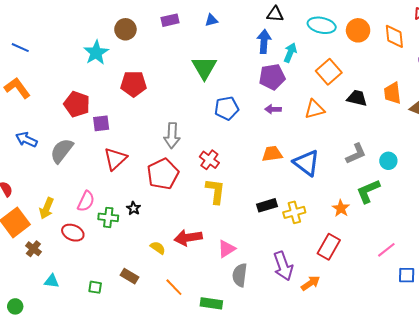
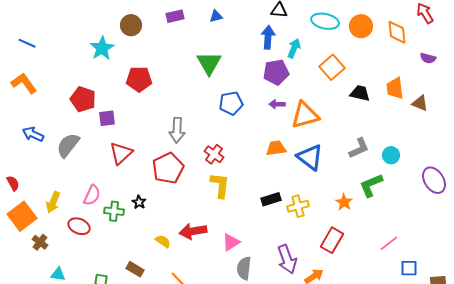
orange triangle: (315, 109) -> (305, 115), moved, size x1.4

